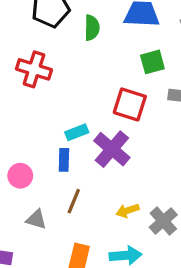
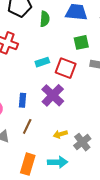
cyan rectangle: (77, 132) -> (42, 62), moved

